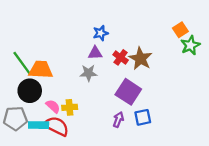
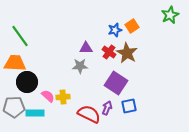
orange square: (180, 30) -> (132, 26), moved
blue star: (101, 33) -> (115, 30), moved
green star: (190, 45) -> (170, 15), moved
green line: (22, 63) -> (20, 36), moved
orange trapezoid: (41, 70) -> (15, 63), moved
red semicircle: (56, 126) -> (89, 114), moved

